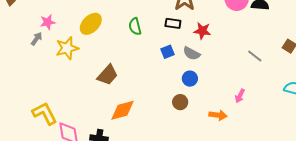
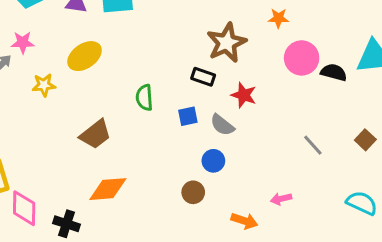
green semicircle: (135, 26) -> (144, 98), moved
yellow star: (67, 48) -> (44, 85), size x0.7
pink arrow: (240, 96) -> (281, 199), turned 40

